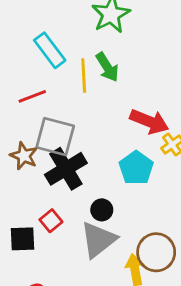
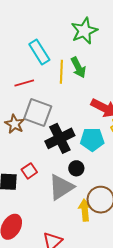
cyan pentagon: (136, 168) -> (92, 139), turned 30
black cross: (66, 169) -> (60, 138), moved
black circle: (102, 210) -> (76, 168), moved

